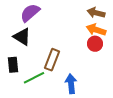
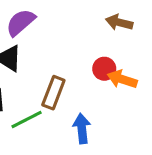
orange arrow: (96, 30) -> (122, 79), moved
red circle: (95, 44) -> (104, 69), moved

